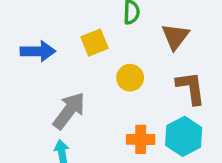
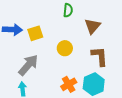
yellow square: (94, 43) -> (35, 33), moved
orange cross: (141, 139) -> (69, 84), turned -35

